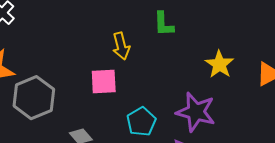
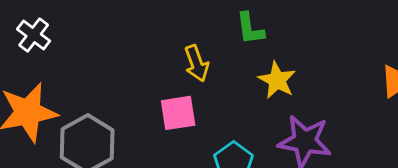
yellow star: (219, 64) -> (277, 80), moved

